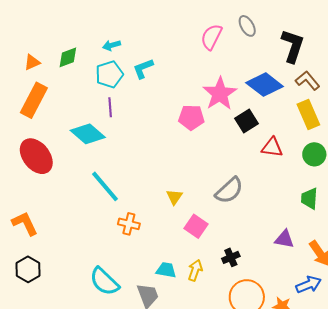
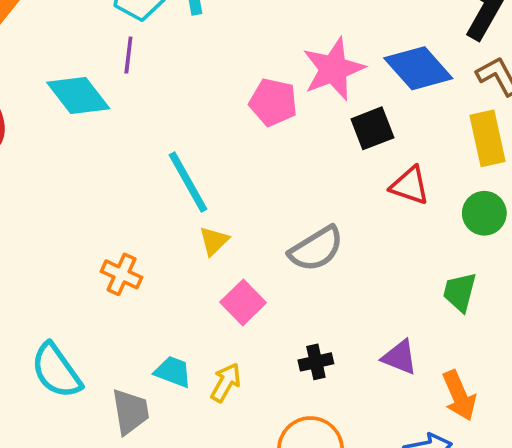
cyan line: (105, 186) -> (188, 182), moved
black cross: (231, 257) -> (316, 362), moved

